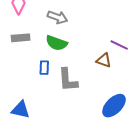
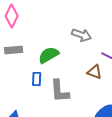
gray arrow: (58, 17) -> (82, 35), moved
green semicircle: (56, 43) -> (49, 55), turned 130

